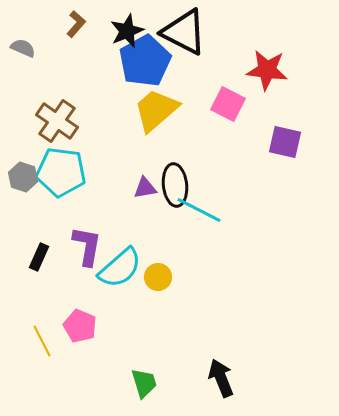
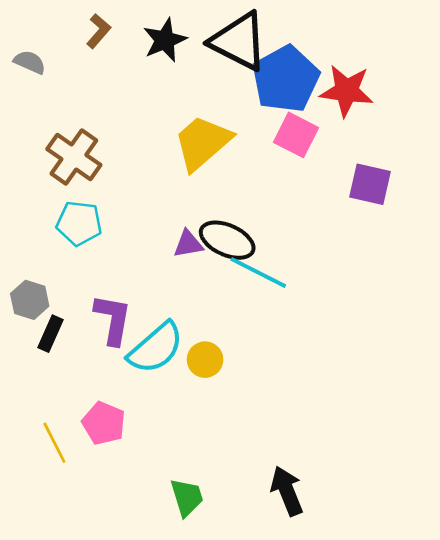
blue pentagon: (145, 61) -> (286, 79), moved
cyan pentagon: (61, 172) -> (79, 223), size x0.7
gray hexagon: (23, 177) -> (30, 300), moved
black ellipse: (175, 185) -> (227, 240), turned -60

